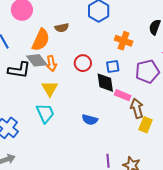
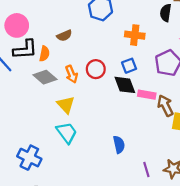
orange semicircle: (41, 40) -> (44, 54), size x0.6
orange arrow: (51, 64) -> (72, 74), moved
black L-shape: (19, 70) -> (25, 49), moved
blue semicircle: (90, 120) -> (119, 145), moved, turned -105

